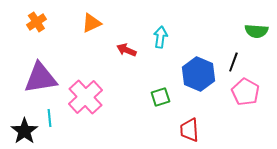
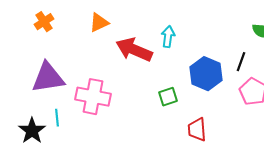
red arrow: (126, 50) -> (134, 50), size x1.8
pink cross: (85, 97) -> (93, 97), turned -36

